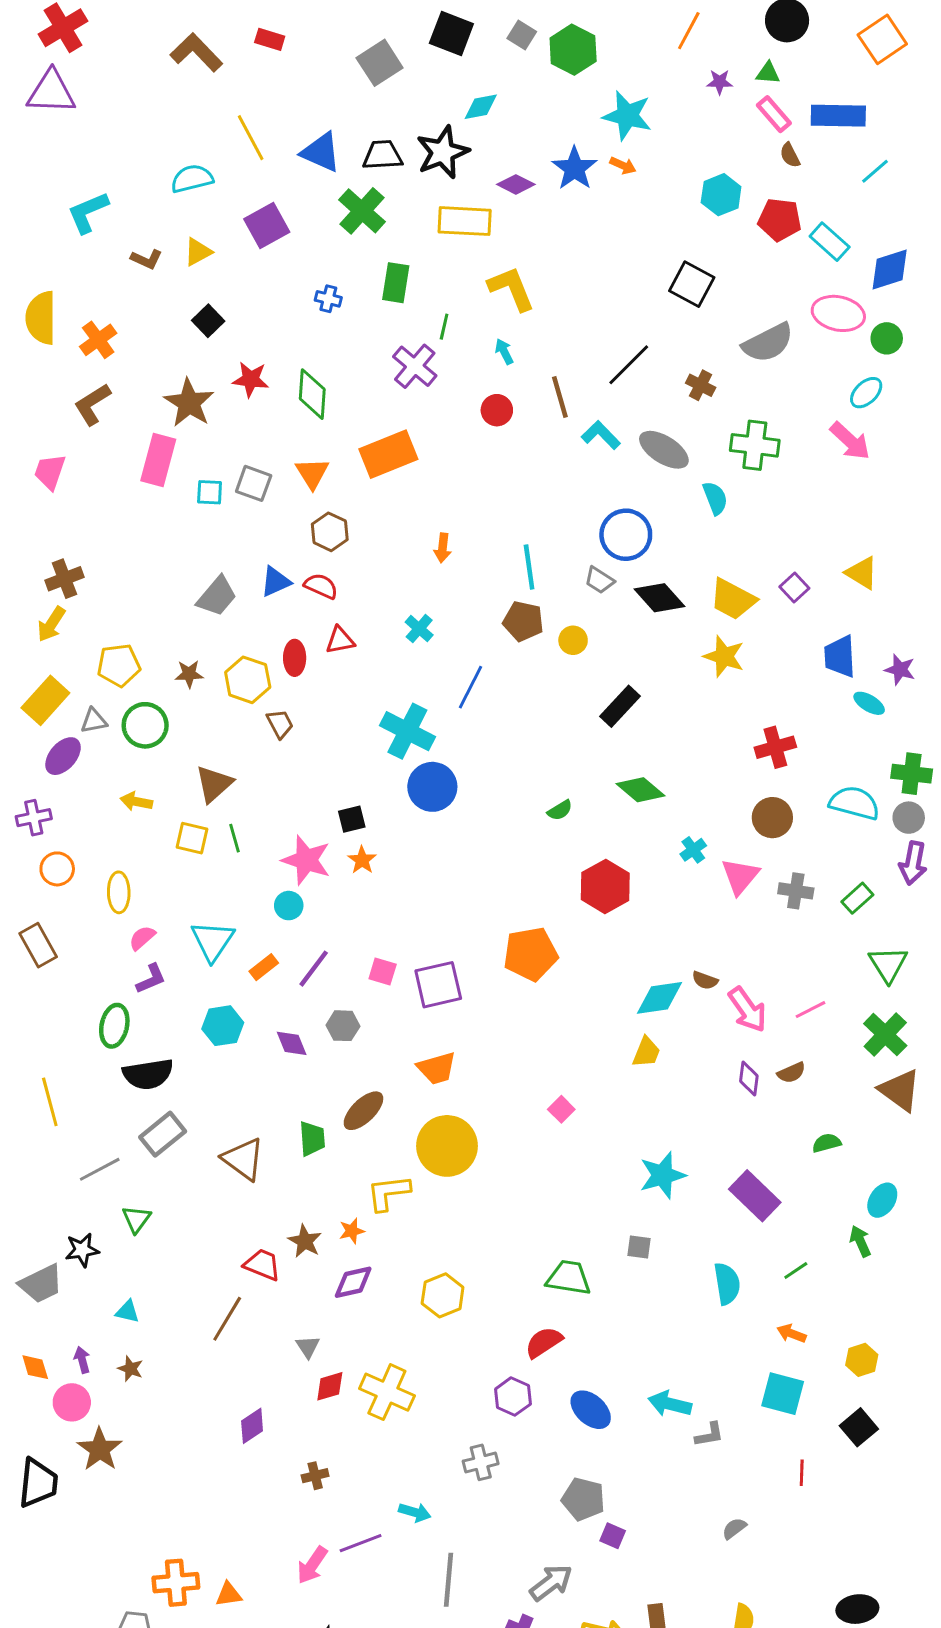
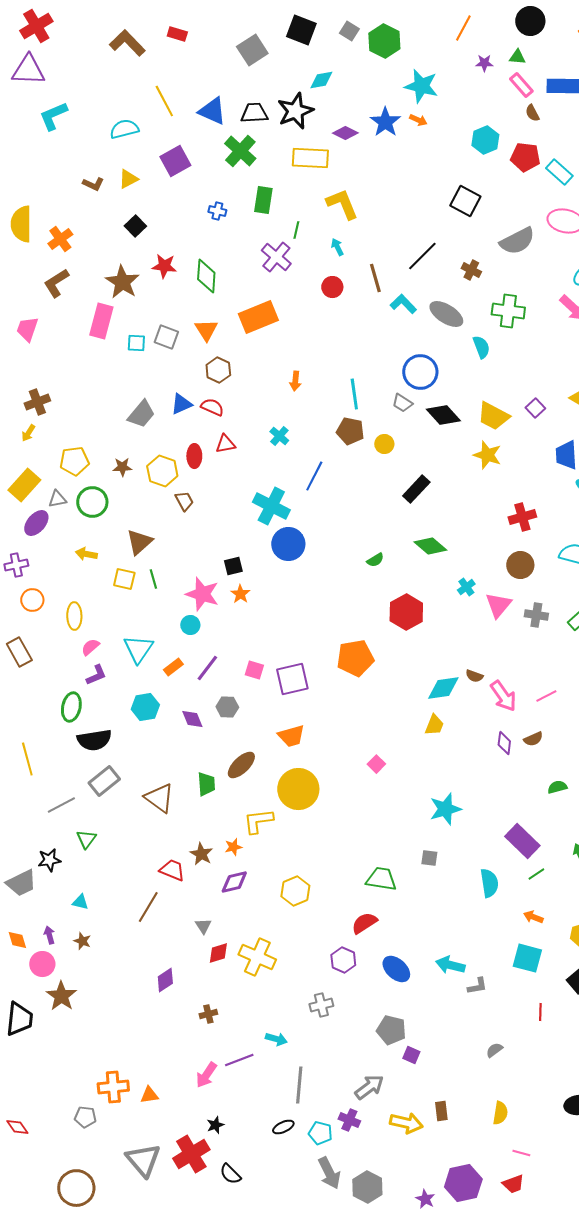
cyan L-shape: (88, 212) -> (53, 116), moved
yellow arrow: (51, 624) -> (28, 433), size x0.7
purple rectangle: (755, 1196) -> (522, 841), moved

